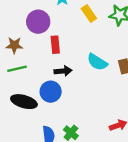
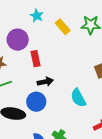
cyan semicircle: (97, 62) -> (78, 98), moved, turned 36

